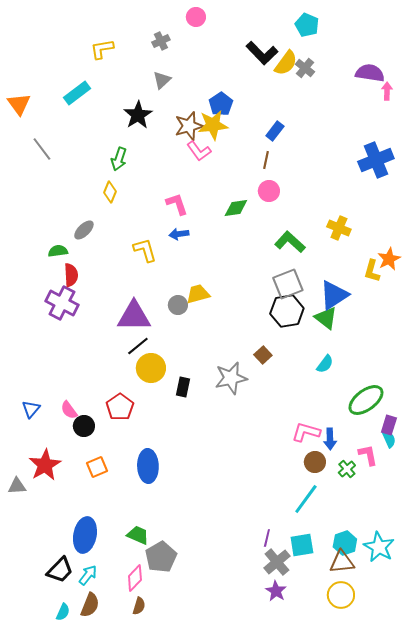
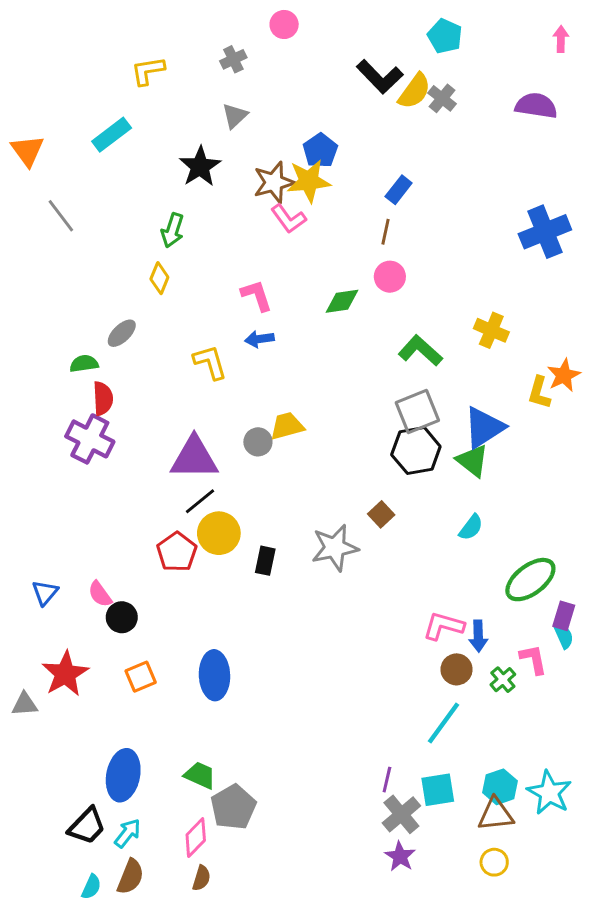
pink arrow: (387, 91) -> (561, 39), moved
red pentagon: (120, 407) -> (177, 552), moved
yellow circle: (341, 595) -> (494, 862), size x0.7

